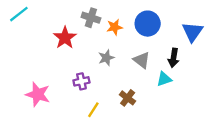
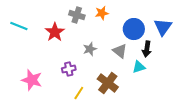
cyan line: (19, 14) -> (19, 26), moved, turned 60
blue circle: (148, 24) -> (134, 29), moved
orange star: (115, 27) -> (102, 13), moved
brown cross: (128, 98) -> (108, 83), size x1.5

